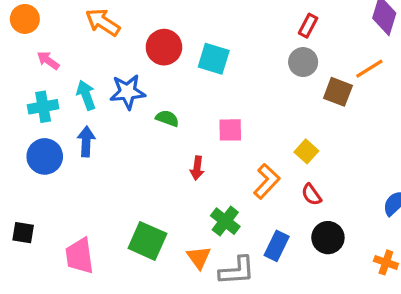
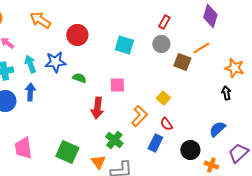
cyan square: (214, 59) -> (124, 45), moved
red arrow: (197, 168) -> (97, 108), size x1.5
black circle: (328, 238) -> (190, 150), moved
blue rectangle: (277, 246) -> (155, 143), moved
pink trapezoid: (80, 256) -> (23, 148), moved

